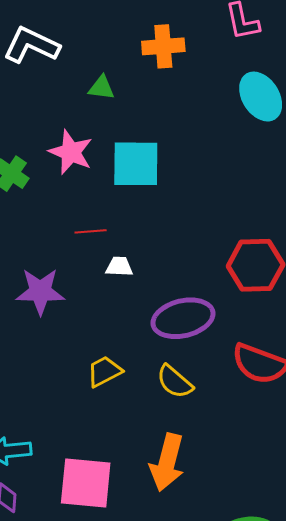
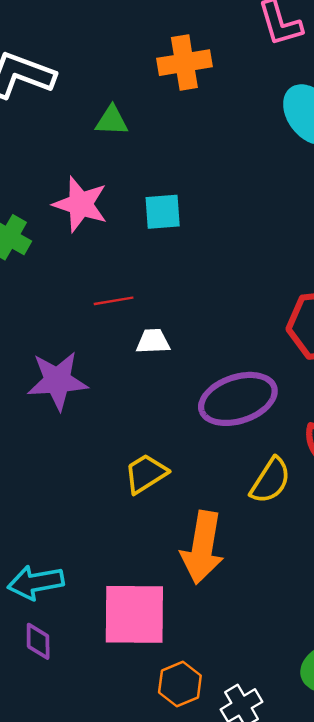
cyan square: (136, 164) -> (163, 212), size x0.6
yellow semicircle: (175, 382) -> (270, 480), moved, turned -93
orange arrow: (167, 462) -> (202, 547), moved

